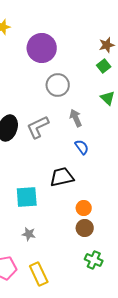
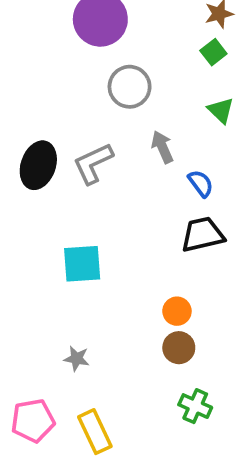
blue semicircle: (82, 147) -> (201, 183), moved
black trapezoid: (62, 177) -> (203, 235), moved
cyan square: (27, 197) -> (82, 264), moved

